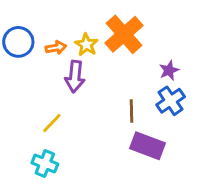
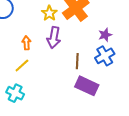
orange arrow: (56, 48) -> (26, 43), moved, turned -88
purple arrow: (75, 76) -> (54, 38), moved

